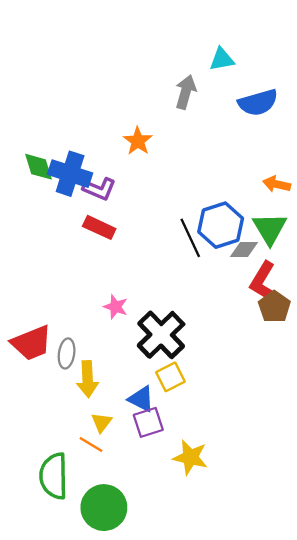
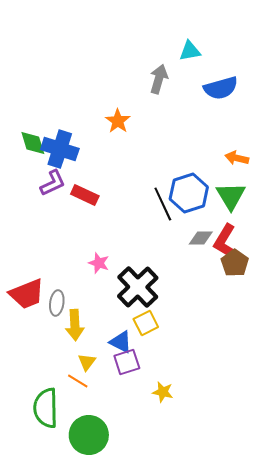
purple L-shape: (99, 189) -> (53, 183), moved, turned -48
gray diamond: (244, 250) -> (201, 238), moved
yellow star: (190, 457) -> (163, 392), size x0.7

